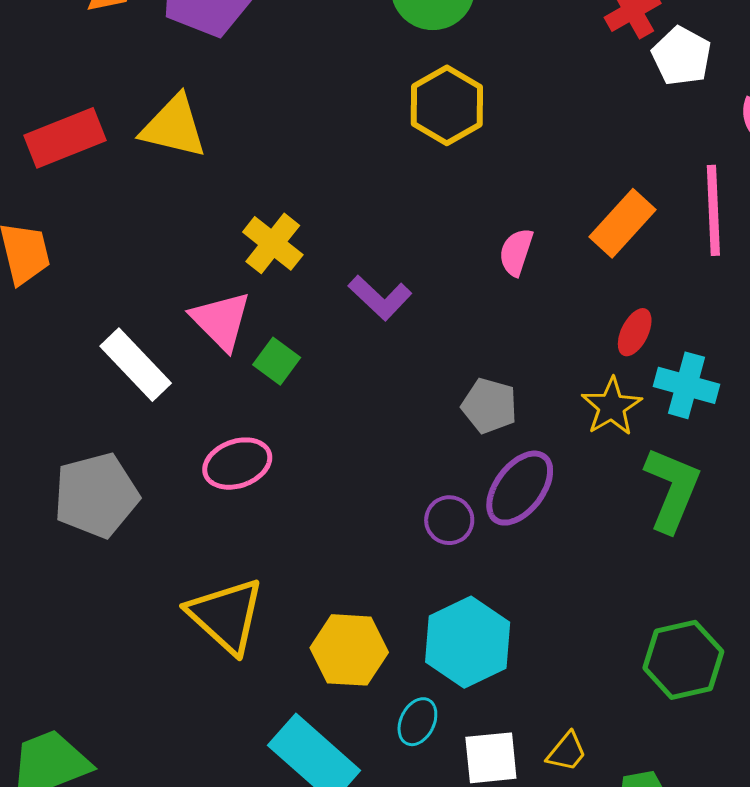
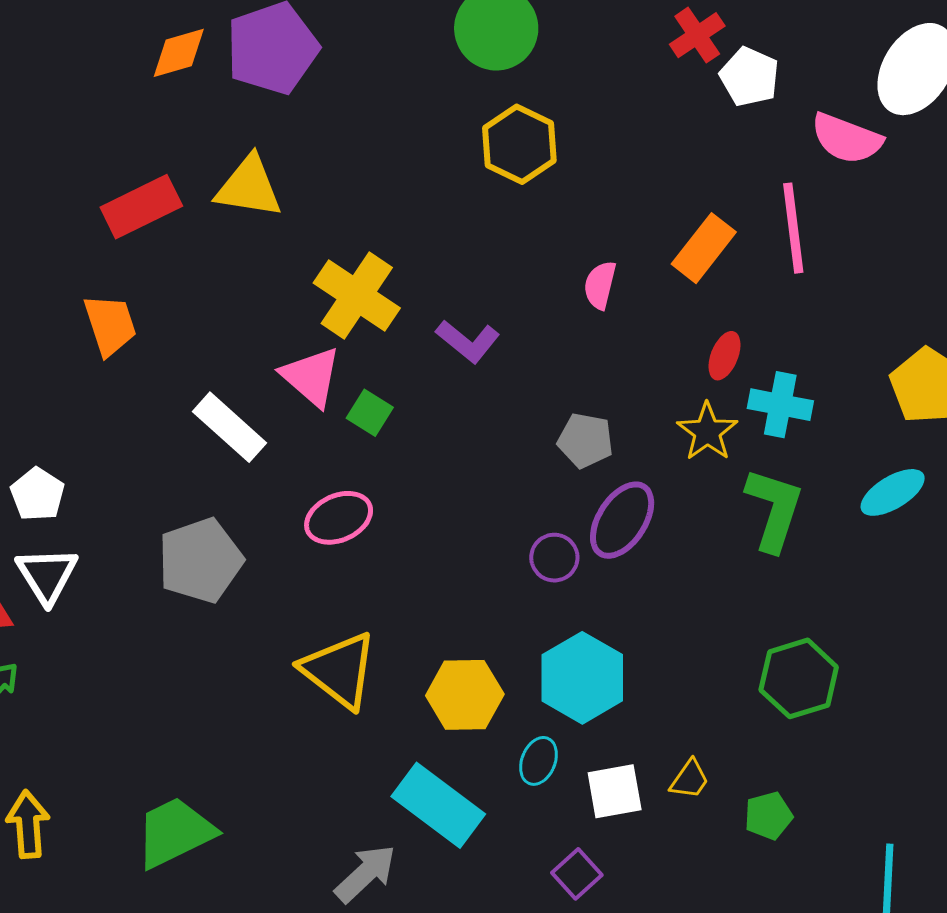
yellow cross: (273, 243) -> (357, 296), size x1.4

